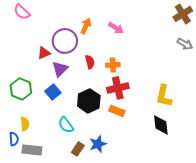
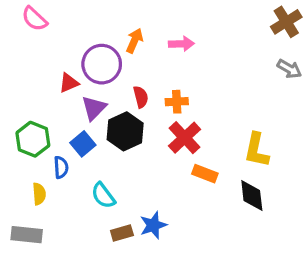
pink arrow: (116, 28) -> (181, 44), turned -35
red cross: (118, 88) -> (185, 138), turned -30
black hexagon: (89, 101) -> (125, 131), moved
orange rectangle: (117, 111) -> (205, 174), moved
blue semicircle: (14, 139) -> (61, 167), moved
brown rectangle: (78, 149) -> (122, 233), turned 40
gray rectangle: (32, 150) -> (27, 235), moved

